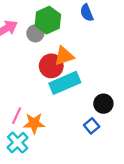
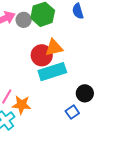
gray circle: (35, 33) -> (24, 20), moved

